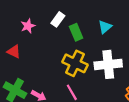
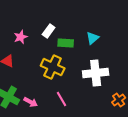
green rectangle: (76, 32) -> (66, 43), turned -63
yellow cross: (75, 63) -> (53, 67), moved

